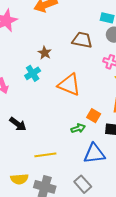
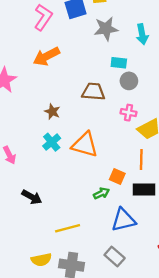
cyan cross: (33, 73) -> (52, 142), moved

